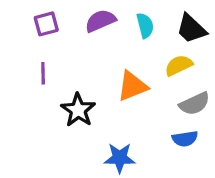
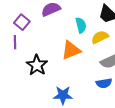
purple square: (46, 24) -> (22, 22), moved, turned -35
cyan semicircle: (145, 26) -> (81, 25), moved

